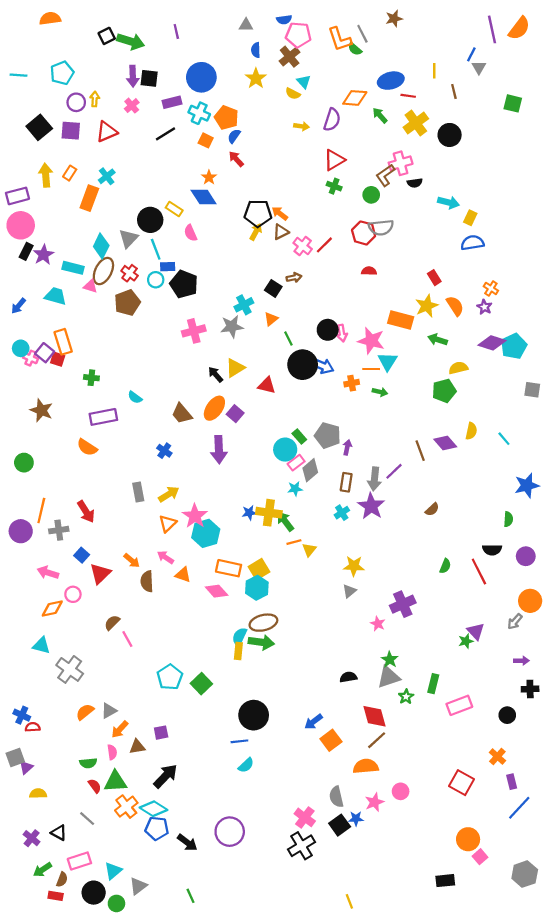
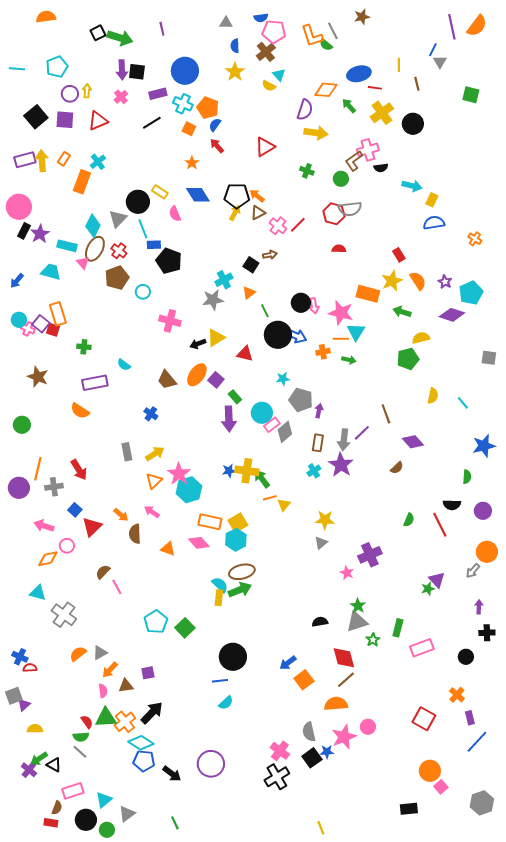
yellow arrow: (302, 126) -> (316, 133), moved, size x1.6
red triangle: (334, 160) -> (265, 147), moved
purple rectangle: (17, 196) -> (25, 160), moved
blue diamond: (204, 197) -> (198, 195), moved
cyan circle: (156, 280) -> (143, 292), moved
pink triangle: (90, 286) -> (83, 263), turned 32
orange cross: (491, 288) -> (475, 239), moved
pink cross: (194, 331) -> (170, 321), moved, turned 30
cyan pentagon: (514, 346) -> (471, 293), moved
black arrow: (216, 374) -> (198, 344), turned -70
green rectangle: (299, 436) -> (235, 397), moved
purple diamond: (445, 443) -> (413, 442), moved
purple arrow: (219, 450) -> (229, 419), moved
cyan star: (295, 489) -> (283, 379), moved
orange triangle: (183, 575) -> (168, 549), moved
cyan semicircle: (239, 637) -> (220, 585), turned 108
green arrow: (261, 642) -> (240, 590), turned -30
purple arrow: (521, 661) -> (479, 607), turned -88
green semicircle: (88, 763) -> (81, 737), moved
pink star: (374, 802) -> (344, 737), size x1.4
orange cross: (126, 807) -> (125, 722), moved
green arrow: (42, 870) -> (39, 759), moved

